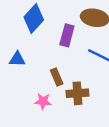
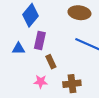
purple rectangle: (67, 35) -> (40, 40), moved
brown cross: (77, 93) -> (72, 84), moved

